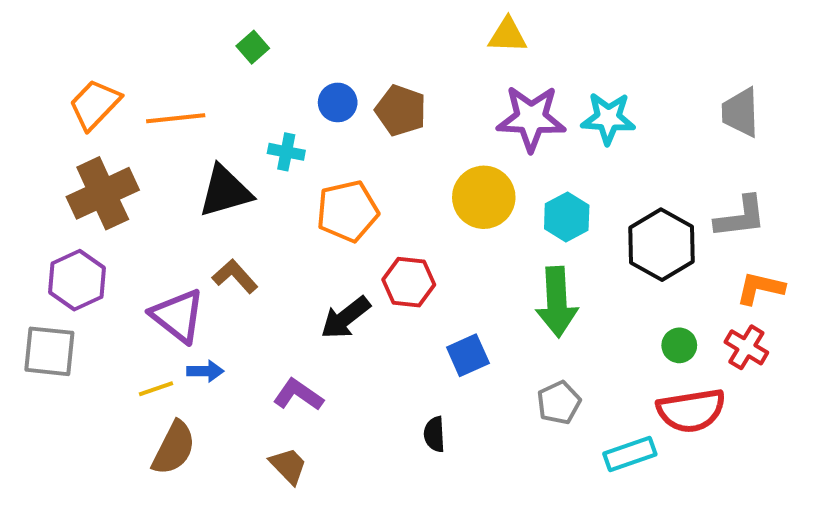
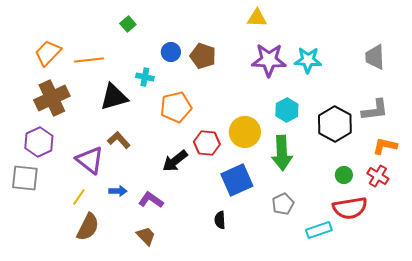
yellow circle: (484, 197) -> (245, 132), moved
blue square: (468, 355) -> (237, 180), size x1.5
blue arrow: (205, 371) -> (118, 191), moved
yellow line: (156, 389) -> (79, 197), turned -36

